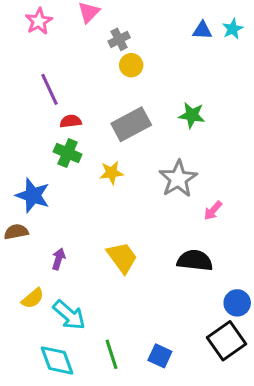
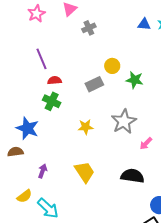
yellow circle: (131, 65) -> (112, 66), moved
gray rectangle: (131, 124) -> (94, 84), size x0.7
yellow star: (111, 173) -> (86, 127), moved

